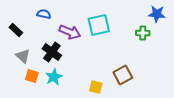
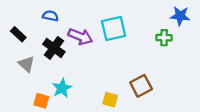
black cross: (52, 52) -> (54, 48), moved
orange square: (32, 76) -> (41, 101), moved

